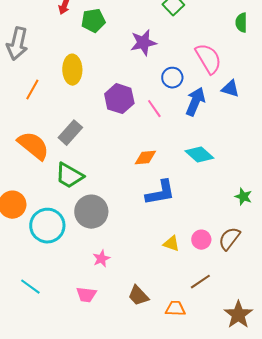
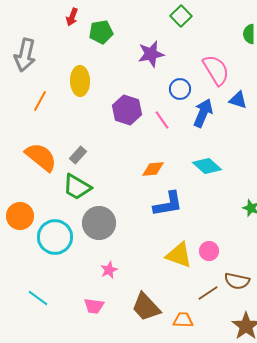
gray rectangle: (70, 133) -> (78, 155), moved, size x0.7
brown semicircle: (229, 239) -> (237, 281), moved, turned -115
yellow triangle: (171, 244) -> (179, 255), size x1.6
brown trapezoid: (138, 296) -> (146, 307), size x1.4

